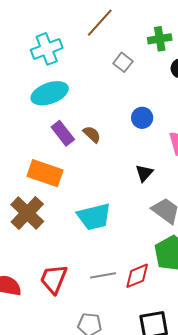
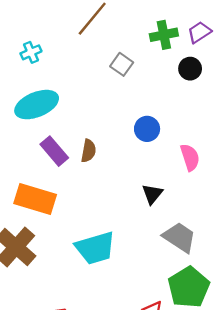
cyan cross: (47, 49) -> (31, 52), size x0.6
brown semicircle: (92, 134) -> (88, 151), turned 60

